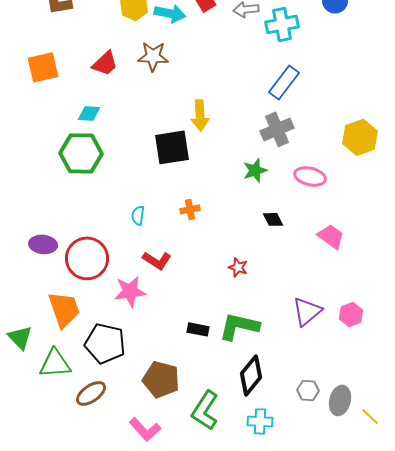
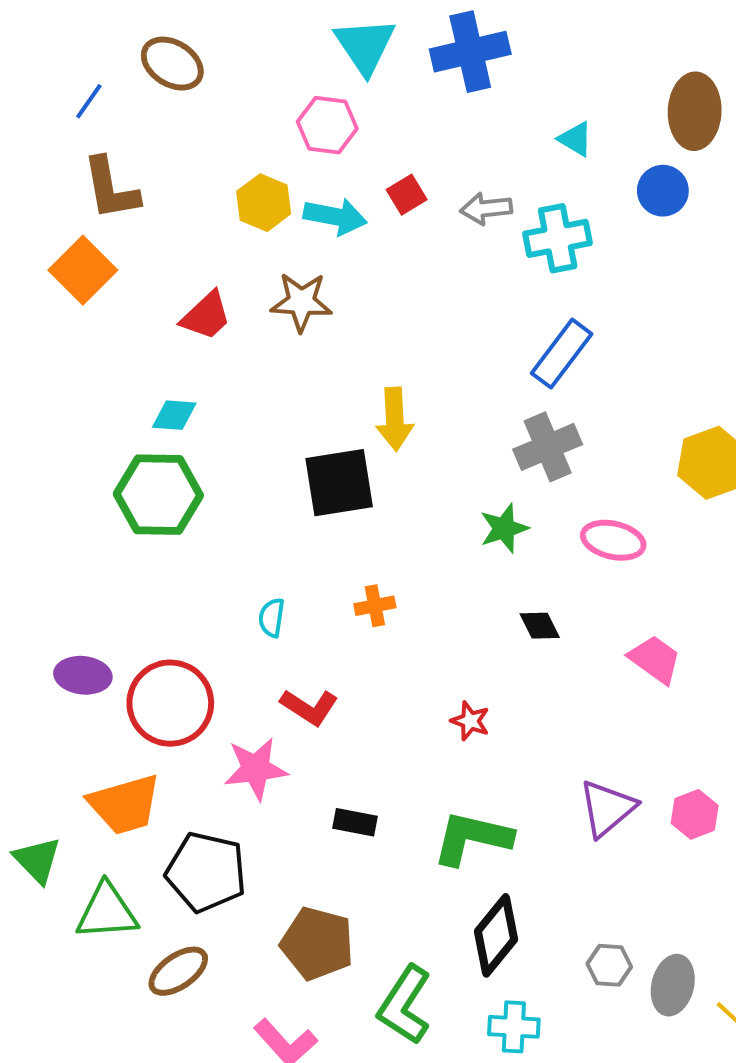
orange square: (43, 67) -> (83, 270), moved, turned -32
orange trapezoid: (64, 309) -> (125, 804), turned 93
black rectangle: (198, 329) -> (355, 822), moved

